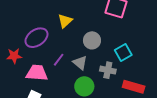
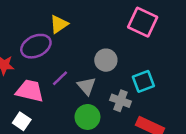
yellow triangle: (65, 21) -> (59, 24), moved

